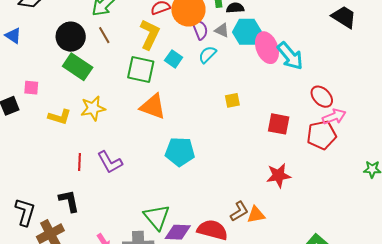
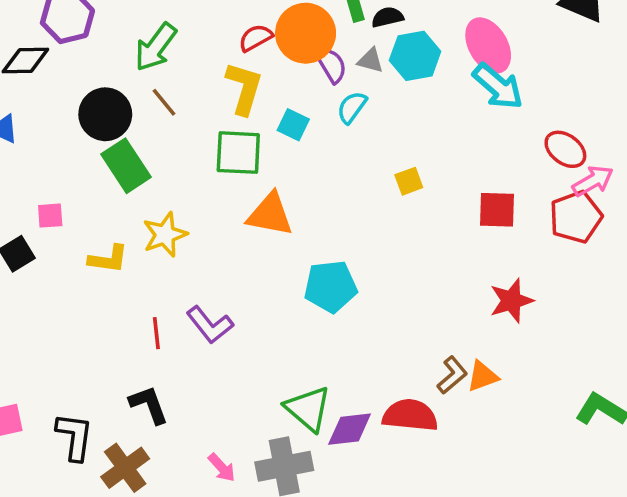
pink ellipse: (267, 48) -> (488, 45), moved
green rectangle: (78, 67) -> (126, 166), turned 32

